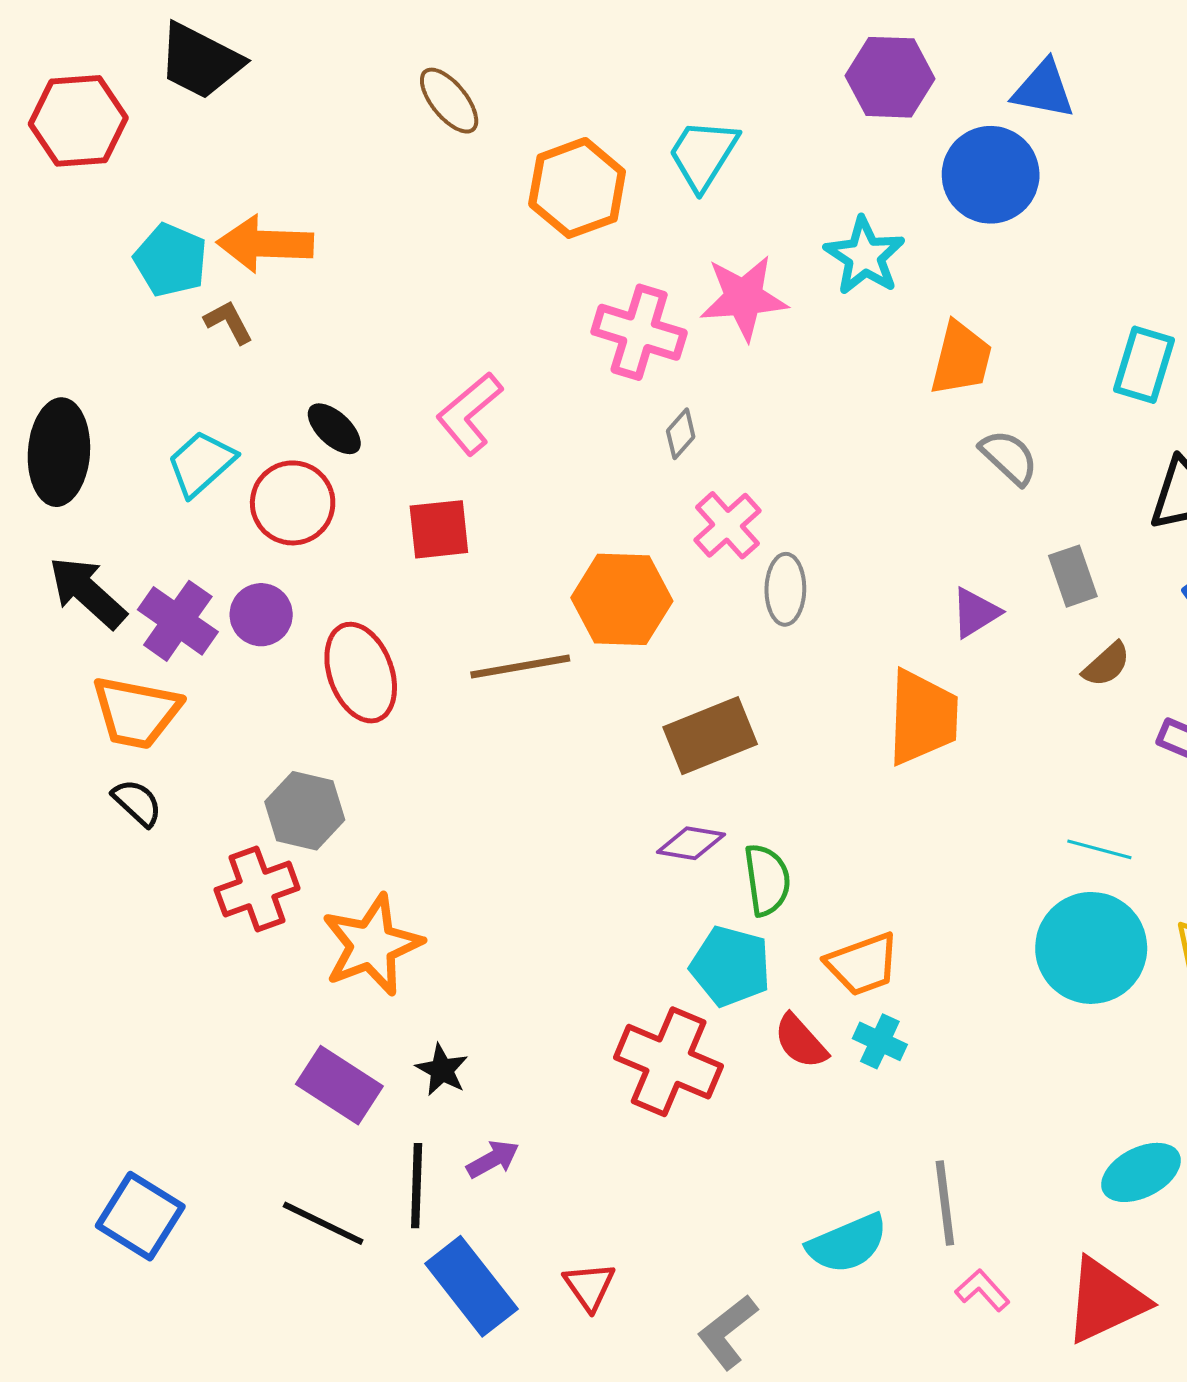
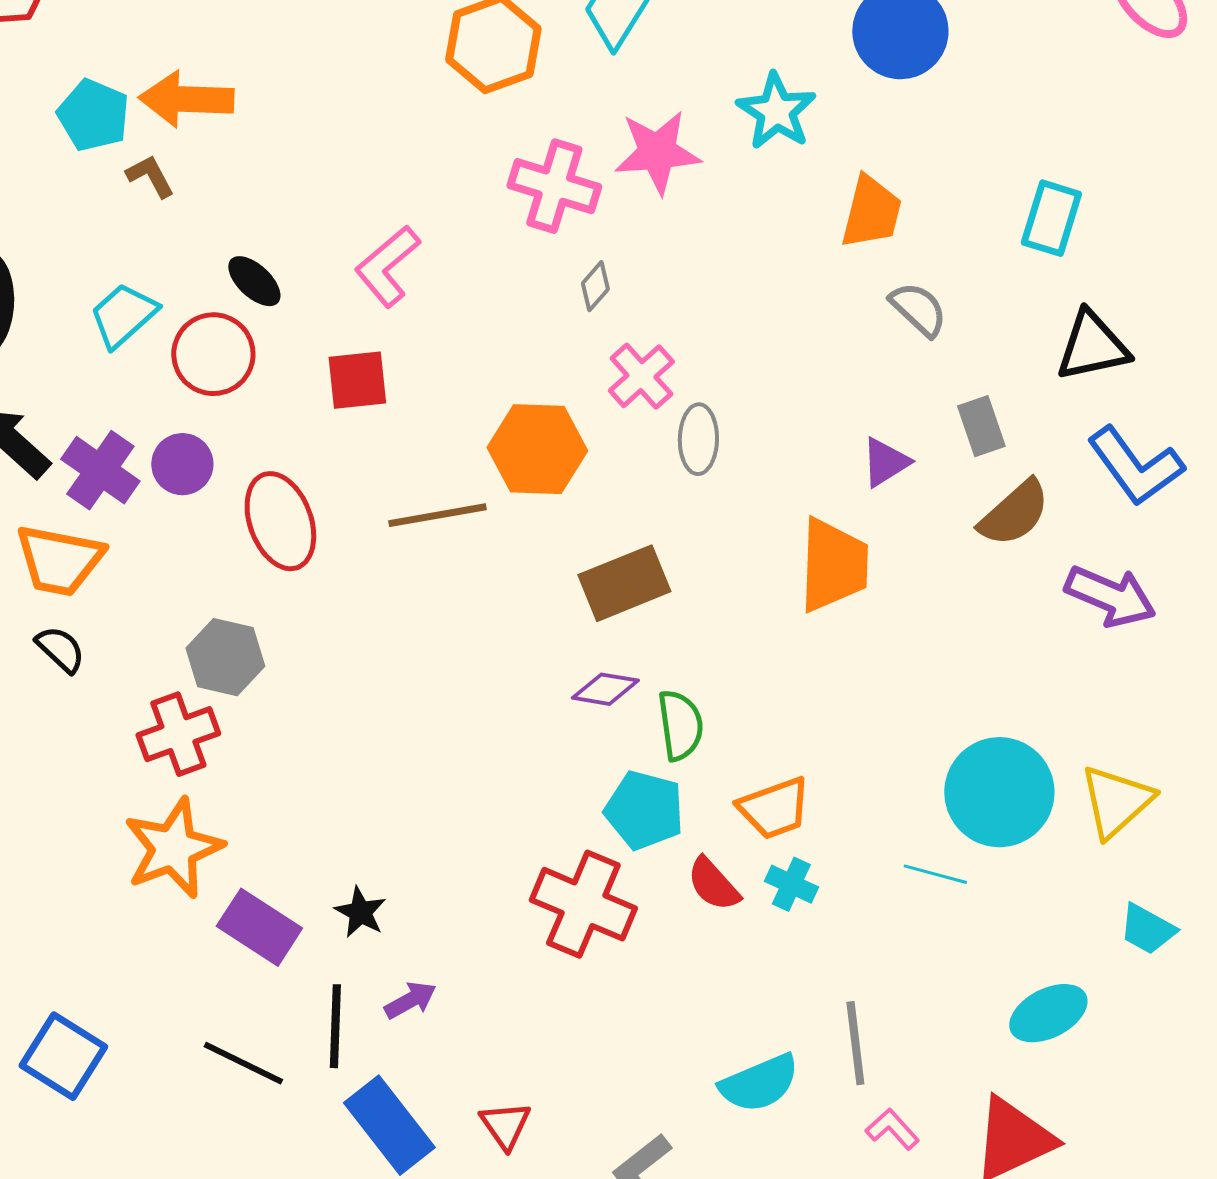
brown semicircle: (1106, 664) -> (1014, 513), size x1.5
cyan line: (1099, 849) -> (935, 874), moved
orange star: (372, 945) -> (173, 848), moved

